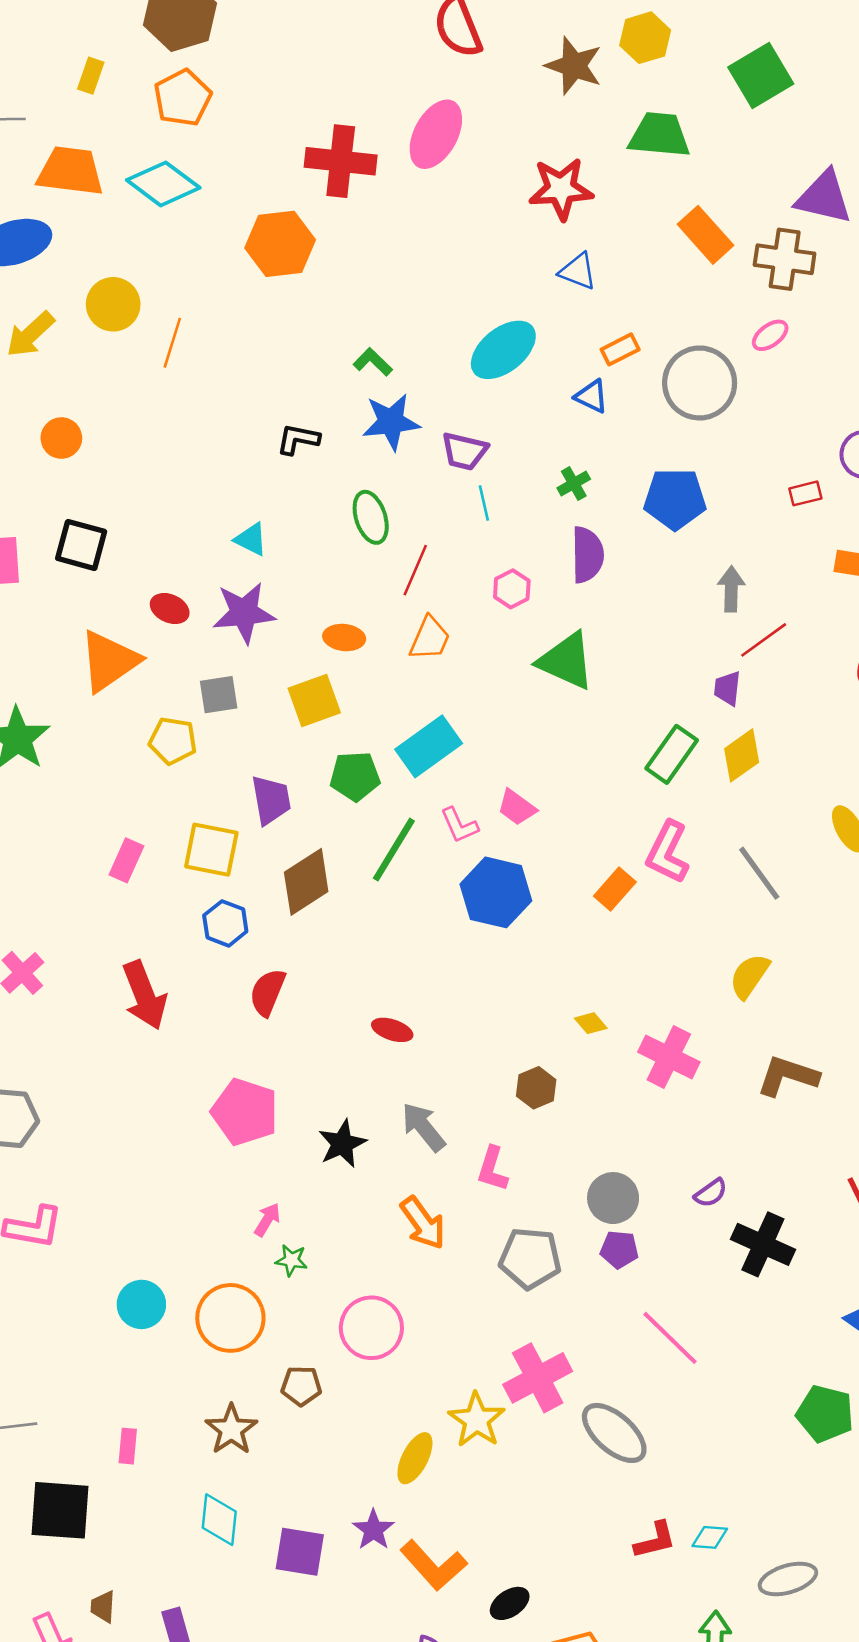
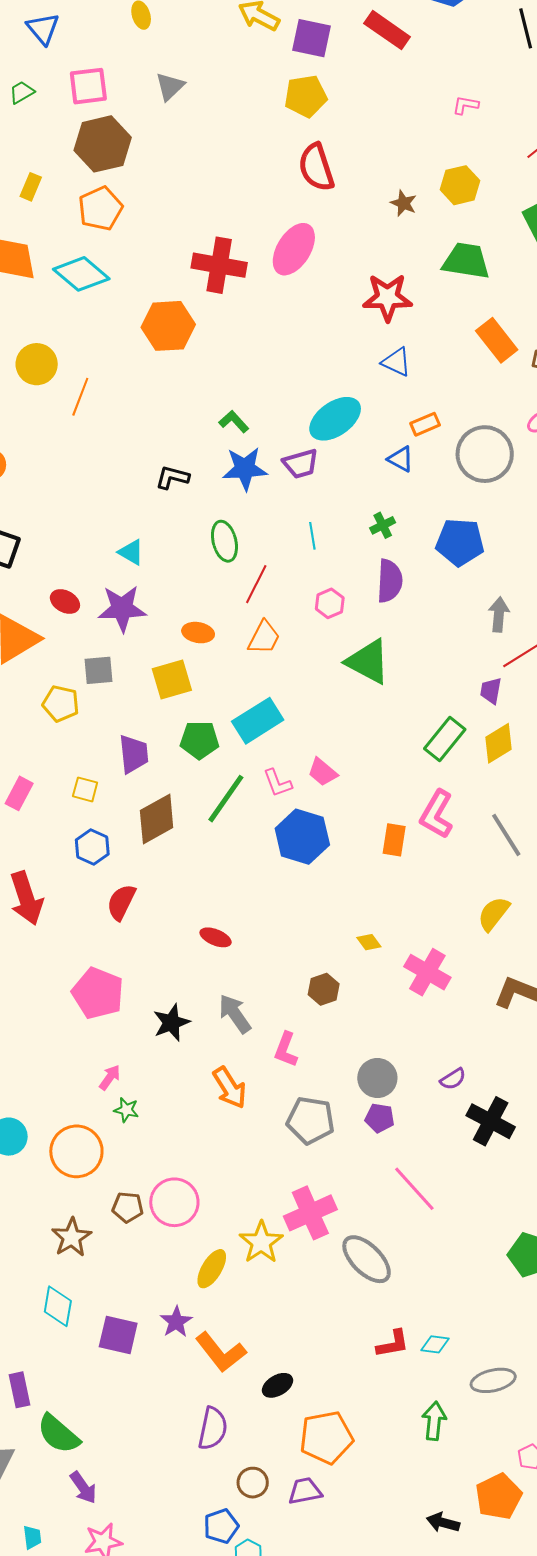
brown star: (574, 66) -> (404, 203), size x0.6
purple trapezoid: (464, 451) -> (301, 464), moved, turned -33
yellow square: (211, 850) -> (85, 789), size x0.6
orange rectangle: (615, 889) -> (394, 840), turned -36
pink circle: (371, 1328) -> (174, 1202), moved

